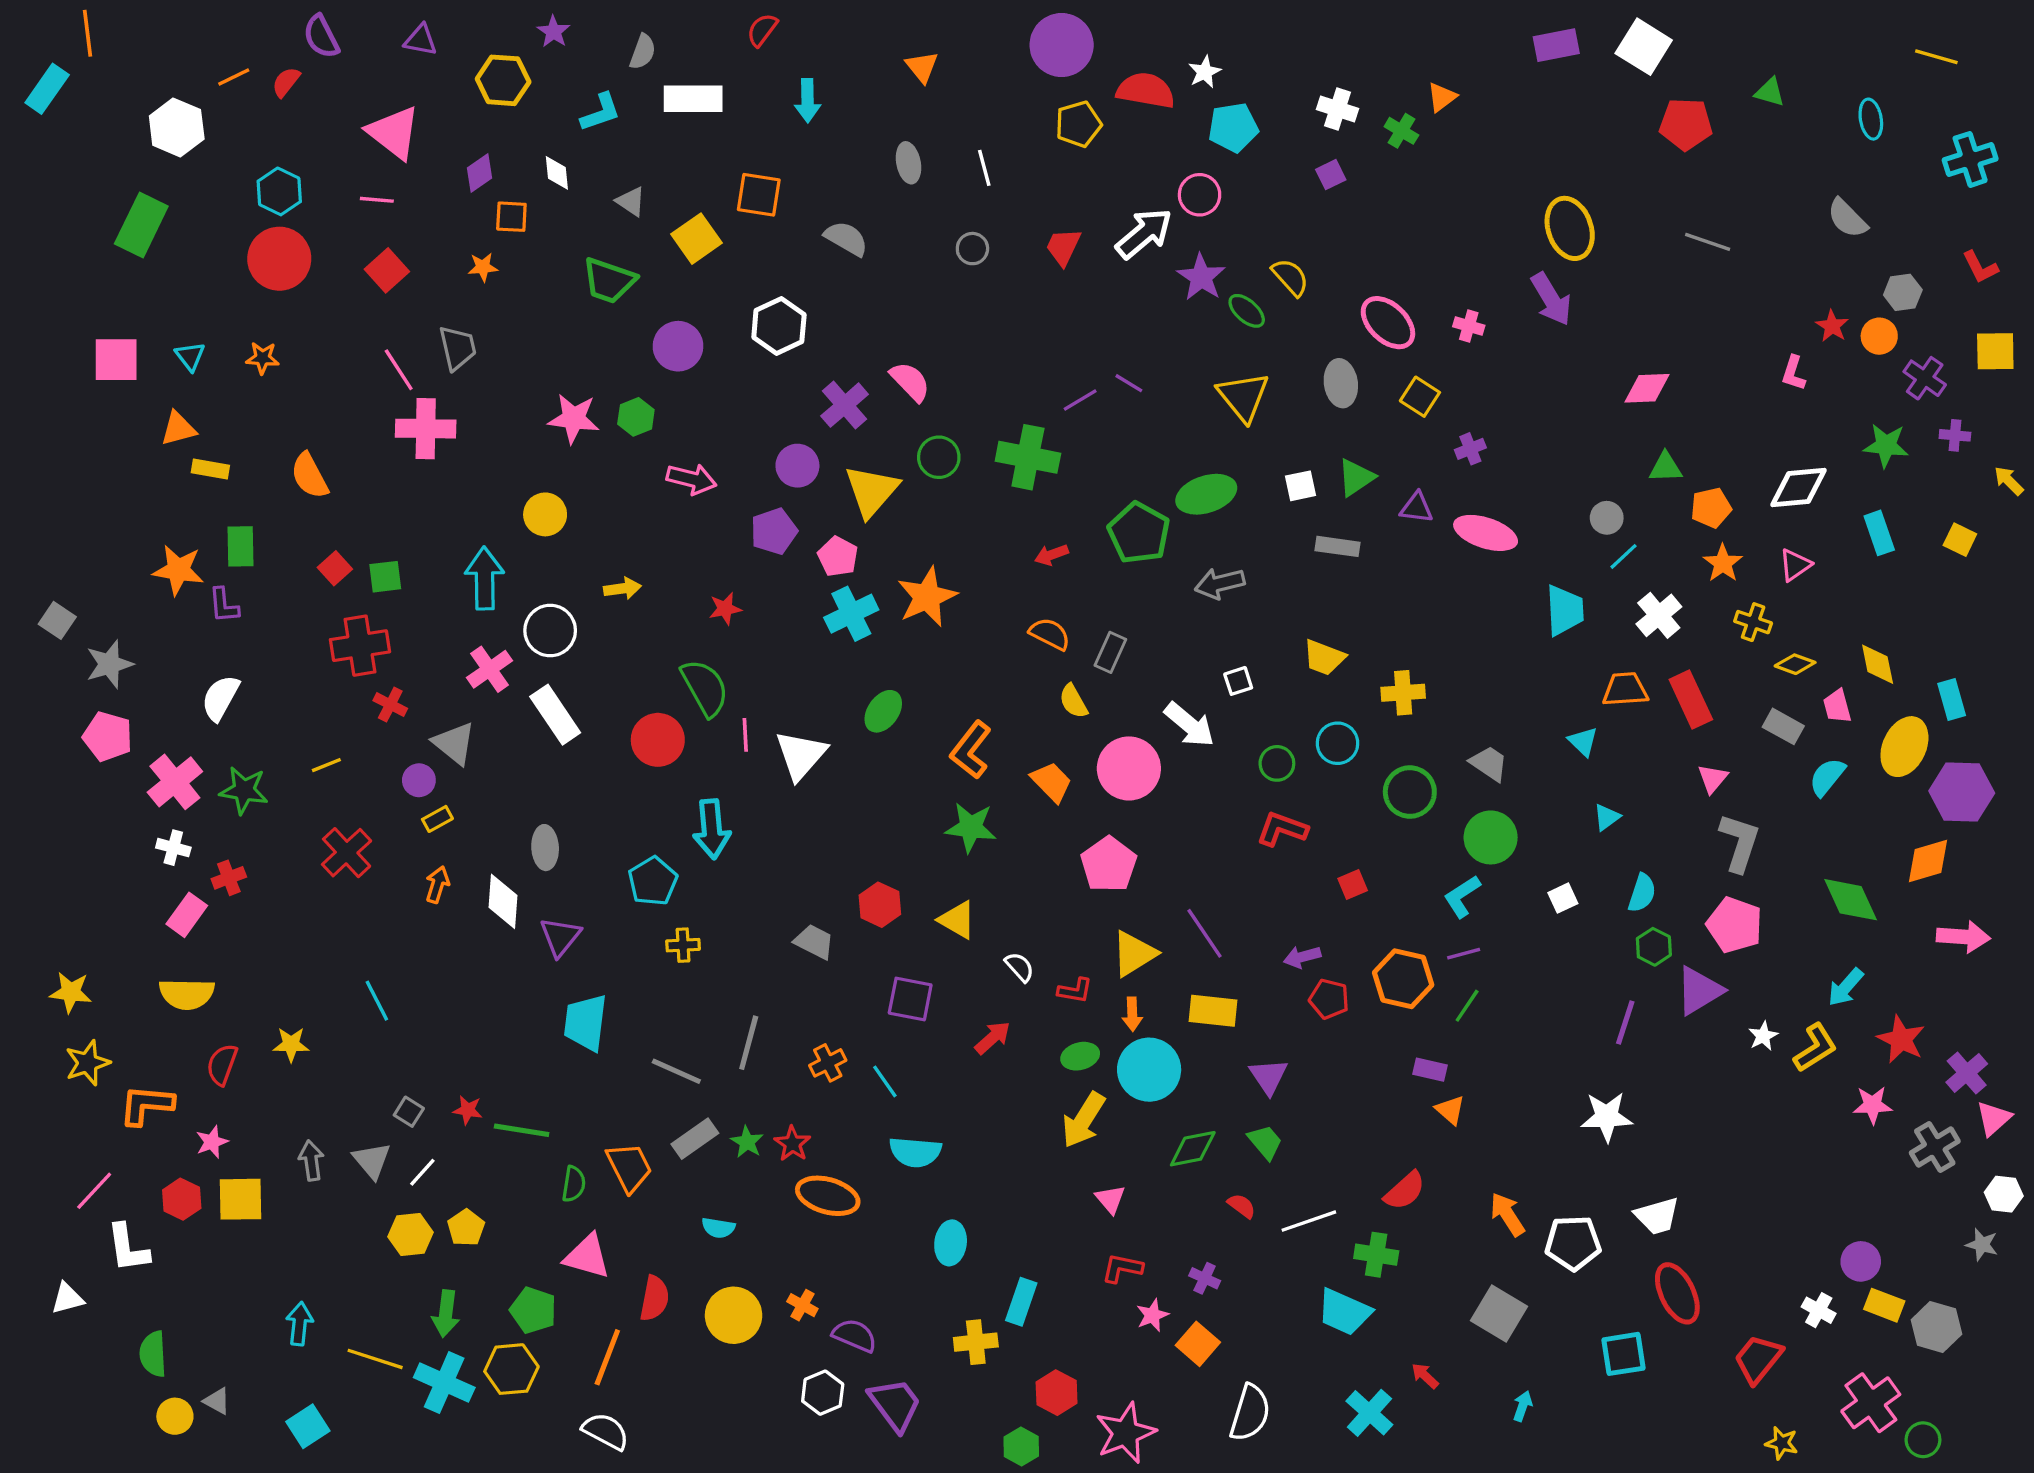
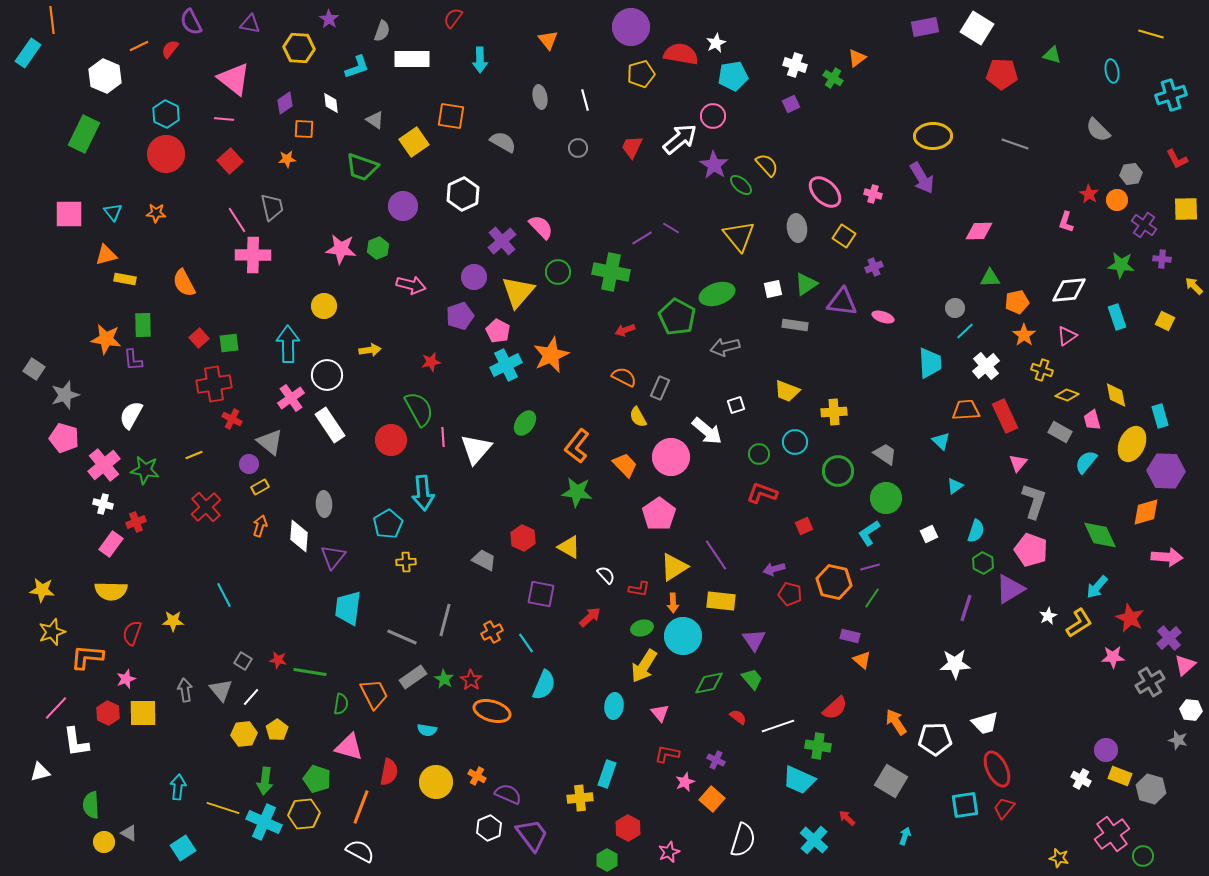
yellow ellipse: (1570, 228) -> (933, 136), turned -72
purple triangle: (1417, 508) -> (842, 302), size x1.5
pink ellipse: (1486, 533) -> (883, 317), size x0.6
cyan semicircle: (915, 1152) -> (544, 685), turned -72
cyan ellipse: (951, 1243) -> (614, 706), moved
red trapezoid: (1758, 1359) -> (1004, 808), moved, size x0.7
pink star: (1126, 1433) -> (669, 852), size x0.6

